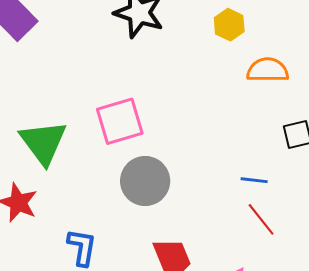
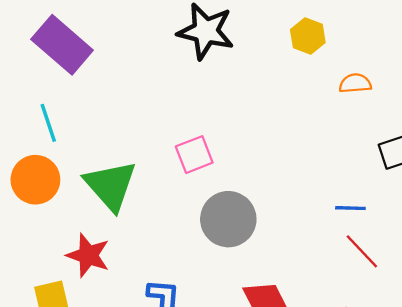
orange semicircle: (268, 70) -> (355, 83), size x0.7
pink square: (120, 121) -> (194, 155), size x0.7

